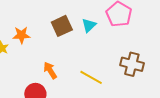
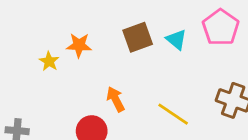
cyan triangle: (89, 25) -> (176, 40), turned -42

